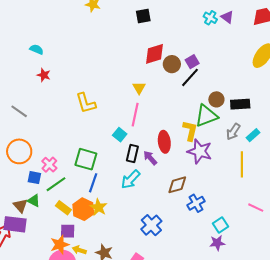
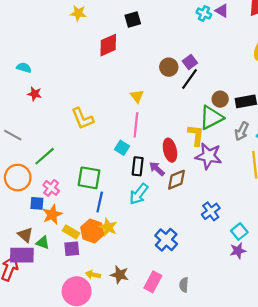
red diamond: (155, 54) -> (108, 45), moved
green line: (56, 184) -> (45, 156), moved
brown diamond: (177, 185) -> (176, 180), moved
green triangle: (34, 201) -> (43, 243), moved
purple square: (68, 231) -> (72, 249), moved
orange star: (60, 245) -> (52, 214), moved

